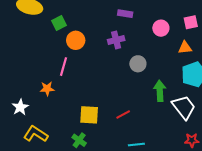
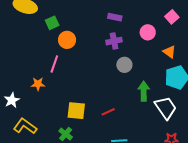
pink square: (191, 22) -> (172, 17), moved, turned -32
purple cross: (116, 40) -> (114, 41), moved
orange triangle: (185, 48) -> (169, 52), turned 40

